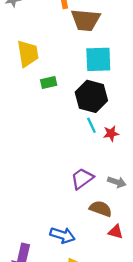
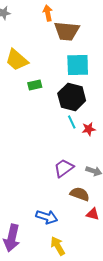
yellow trapezoid: (28, 54) -> (17, 60), turned 140

